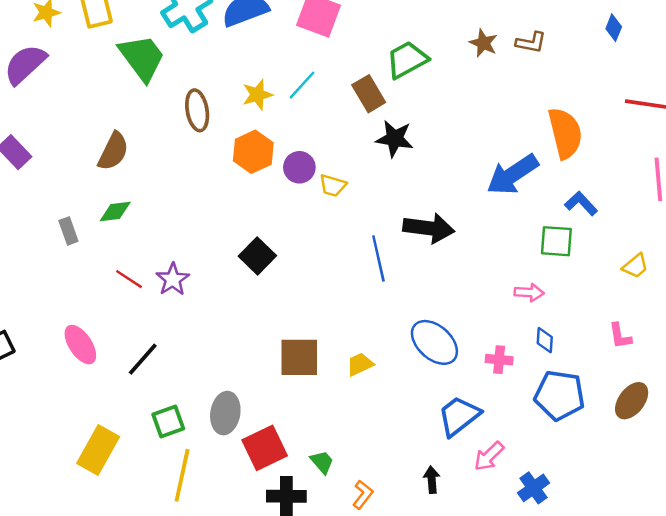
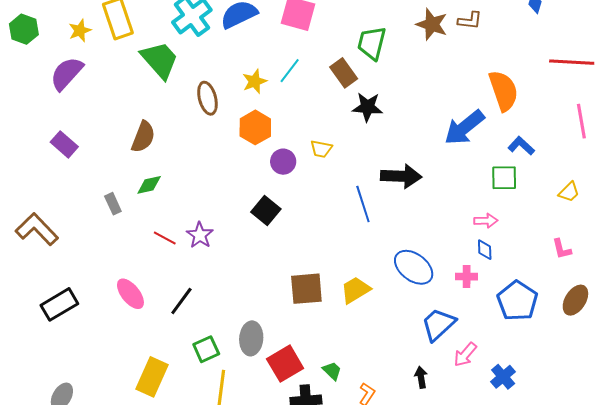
brown star: (483, 43) -> (432, 24), size x1.4
green trapezoid: (407, 60) -> (372, 43), turned -42
purple circle: (299, 167) -> (283, 162), moved
blue diamond: (545, 340) -> (485, 250), moved
yellow trapezoid: (360, 364) -> (355, 290), size x1.4
blue pentagon: (560, 395) -> (517, 301), turned 30

